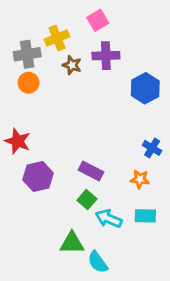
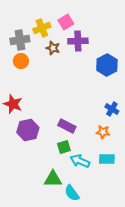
pink square: (98, 20) -> (66, 22), moved
green square: (87, 200) -> (64, 147), turned 32

